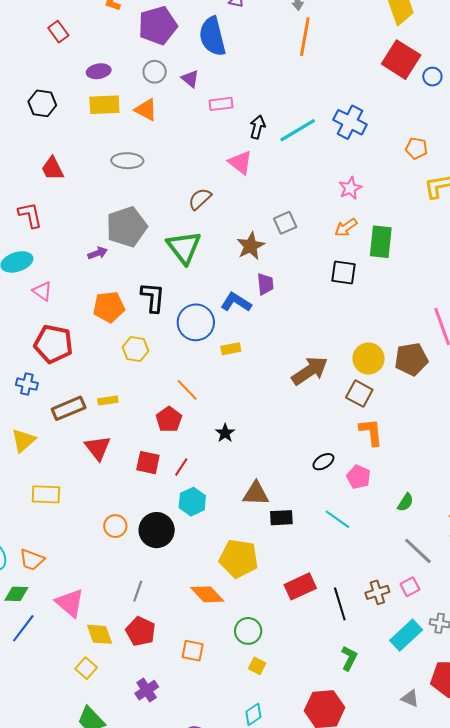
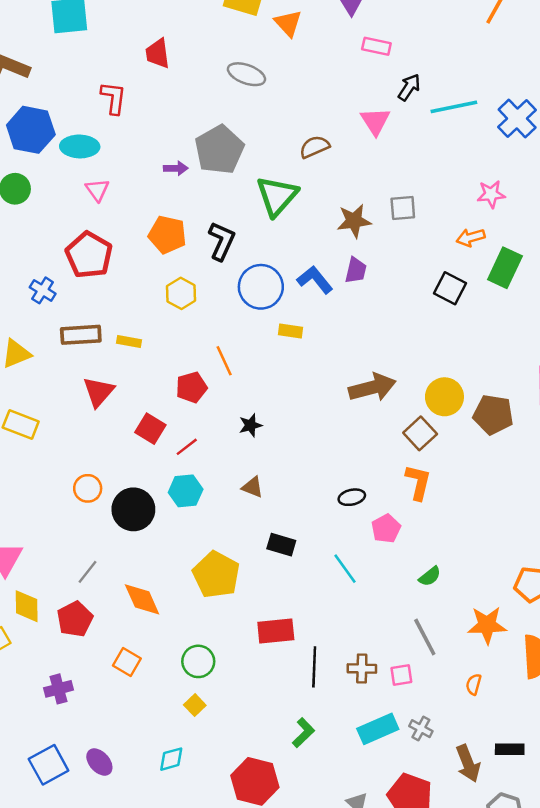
gray pentagon: (127, 227) -> (219, 150), turned -30
brown triangle: (256, 494) -> (253, 487), moved, size x0.7
orange diamond: (207, 594) -> (142, 599), moved

